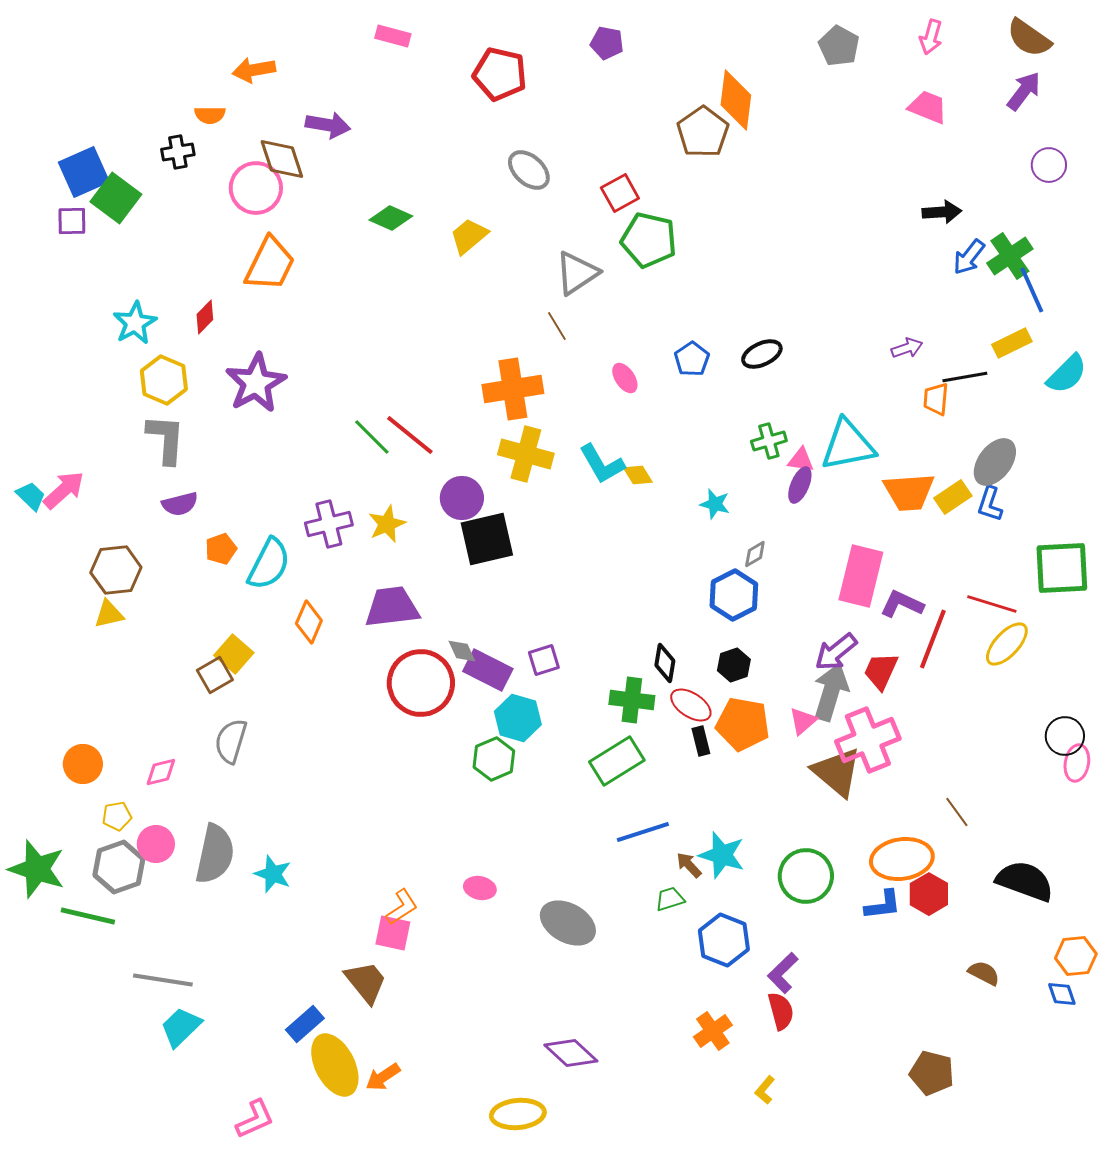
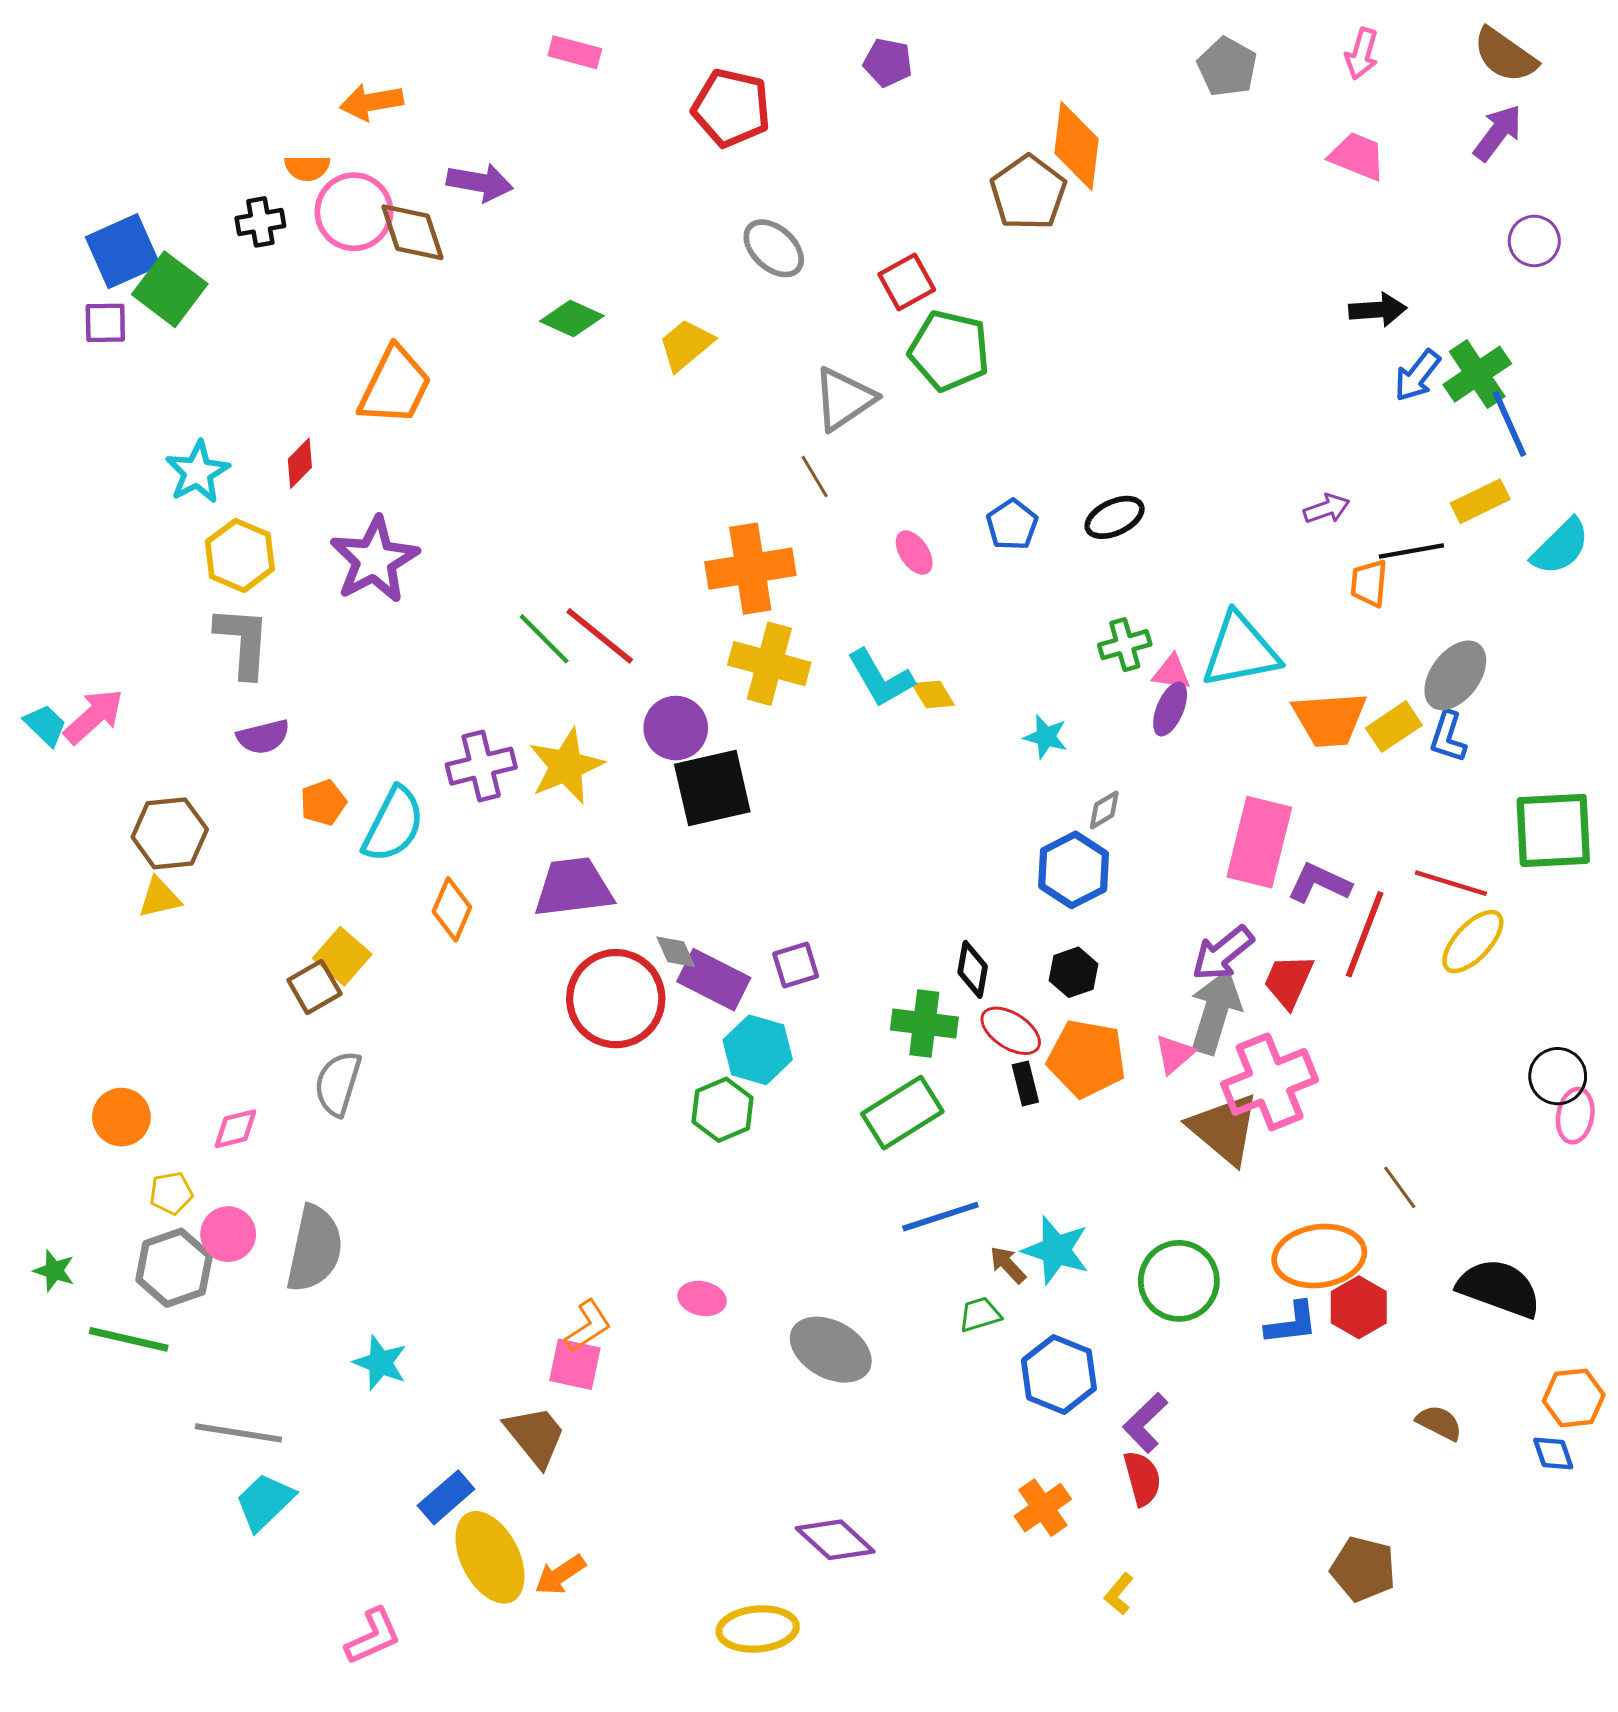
pink circle: (256, 188) -> (354, 212), moved
yellow star: (387, 524) -> (566, 766), size x1.4
green star: (37, 869) -> (54, 1271), size x0.5
cyan star: (273, 874) -> (380, 1363), moved

